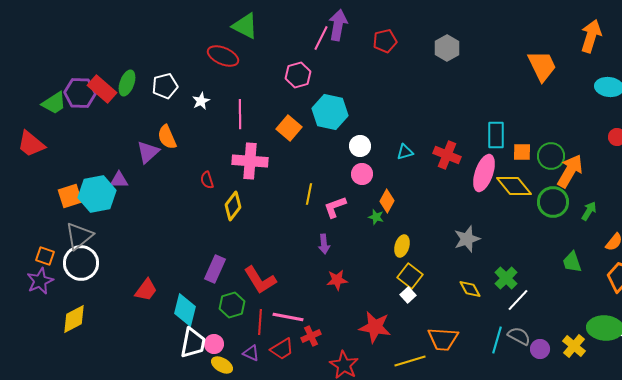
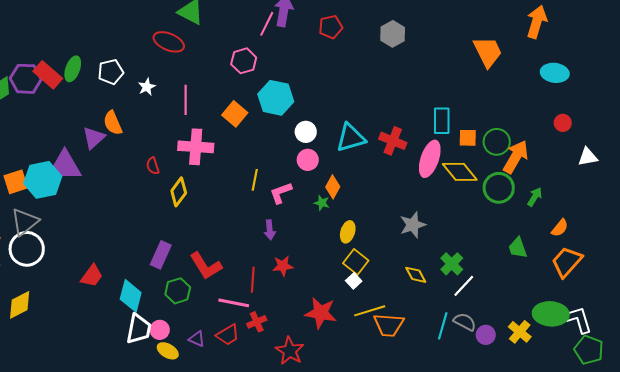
cyan triangle: (405, 152) -> (351, 138), size x1.8
purple triangle: (119, 180) -> (65, 166), size x1.8
red line: (260, 322) -> (253, 280), moved
yellow line: (410, 361) -> (370, 311), moved

